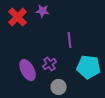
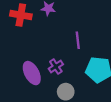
red cross: (18, 17) -> (21, 15), turned -36

